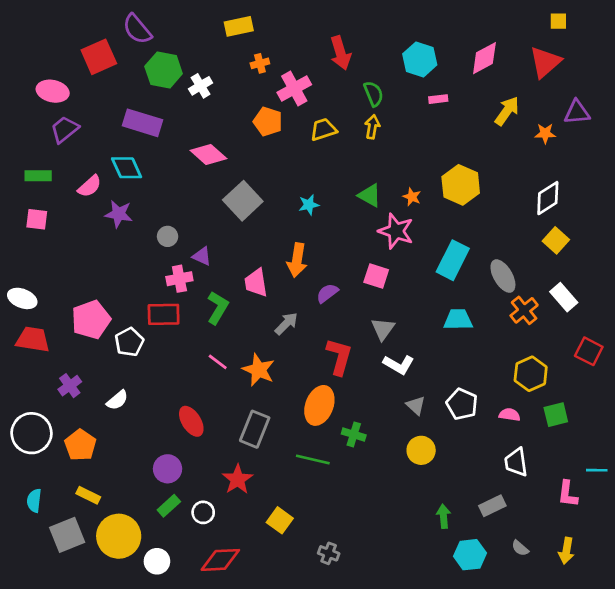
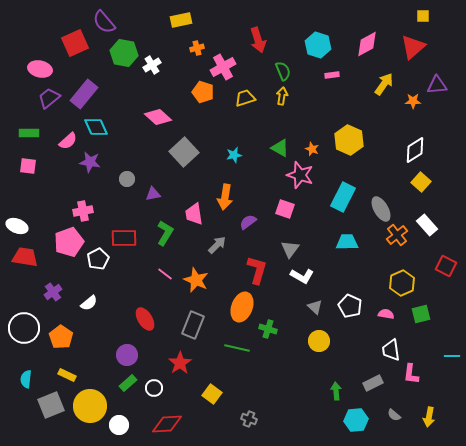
purple rectangle: (142, 123) -> (84, 94), moved, turned -68
purple triangle: (202, 256) -> (153, 194), turned -35
pink cross: (179, 279) -> (83, 211), moved
pink L-shape: (568, 494) -> (411, 374), moved

